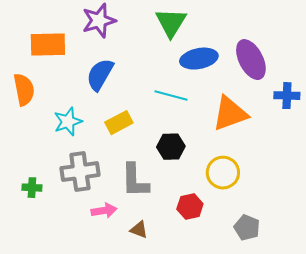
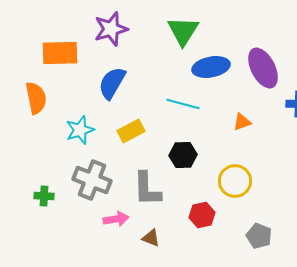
orange triangle: (230, 114) -> (242, 122), size x0.5
gray cross: (80, 172) -> (92, 180), turned 30

